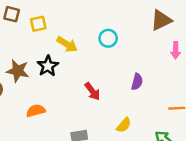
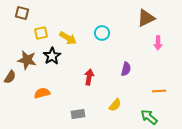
yellow square: (38, 24) -> (41, 33), moved
red arrow: (92, 91) -> (89, 77), turned -133

